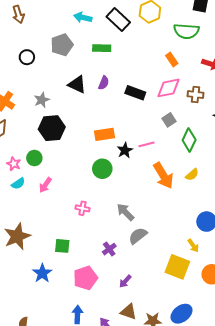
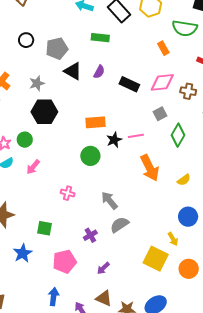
gray pentagon: (62, 45) -> (57, 48), moved
orange rectangle: (172, 59) -> (163, 48), moved
yellow semicircle: (192, 175) -> (184, 180), moved

